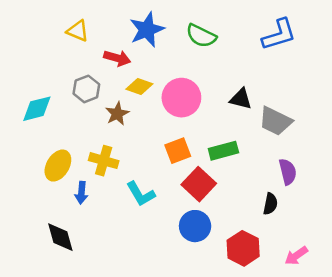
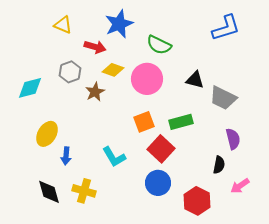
green semicircle: (201, 36) -> (159, 45), moved
yellow cross: (104, 161) -> (84, 191), moved
pink arrow: (296, 256) -> (240, 186), moved

